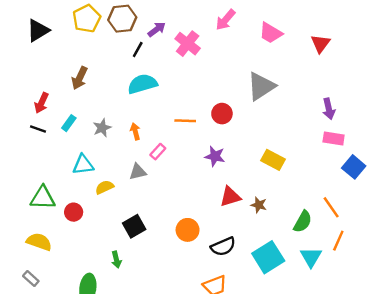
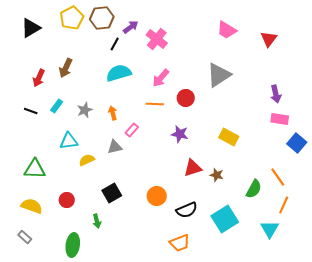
pink arrow: (226, 20) -> (161, 78), moved
red arrow: (42, 103) -> (39, 78), moved
red circle: (74, 212) -> (67, 200), moved
cyan triangle: (311, 257) -> (270, 229), moved

